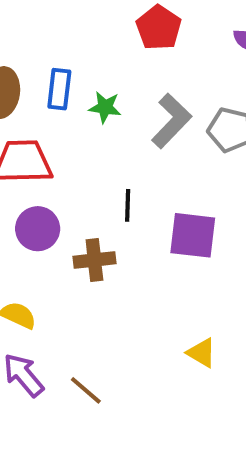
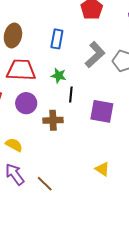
blue rectangle: (59, 89) -> (57, 39), moved
green star: (105, 107) -> (59, 76), moved

